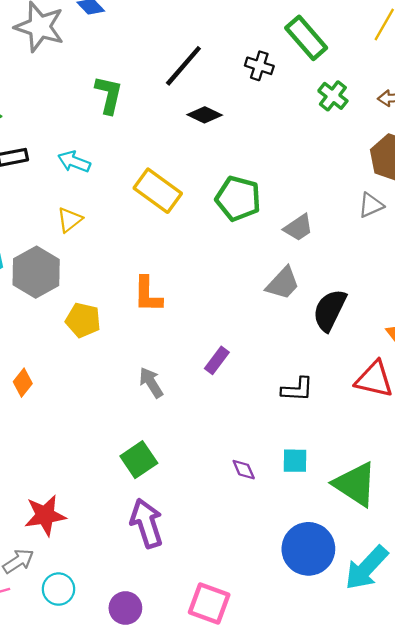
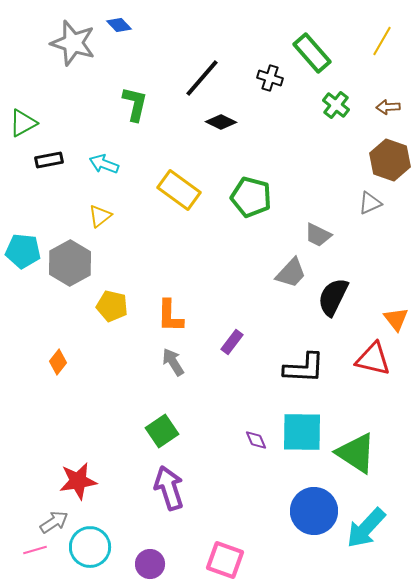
gray trapezoid: (298, 228) -> (318, 235), moved, turned 60
orange L-shape: (148, 294) -> (170, 316), moved
black L-shape: (297, 389) -> (304, 368), size x1.4
cyan square: (295, 461) -> (302, 432), size x1.8
cyan circle: (58, 589) -> (90, 547), size x1.4

